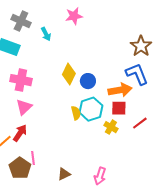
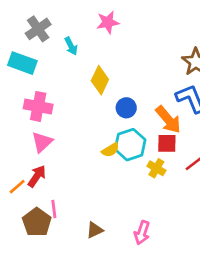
gray cross: (21, 21) -> (38, 29), turned 30
yellow diamond: (69, 74) -> (100, 80), moved
orange arrow: (120, 90) -> (168, 120), turned 60
yellow semicircle: (76, 113) -> (110, 150), turned 72

